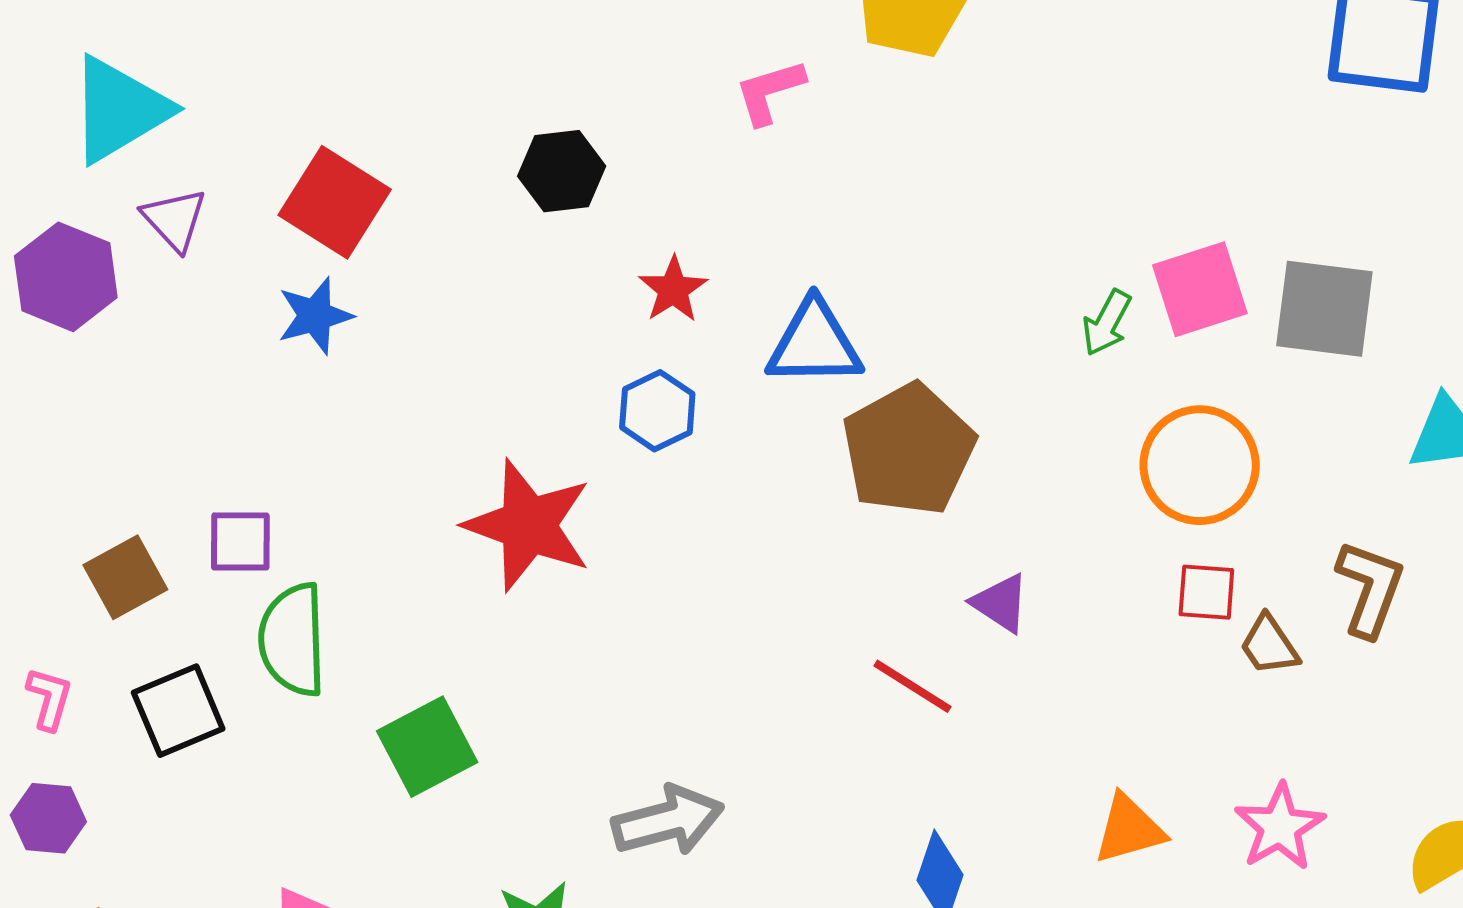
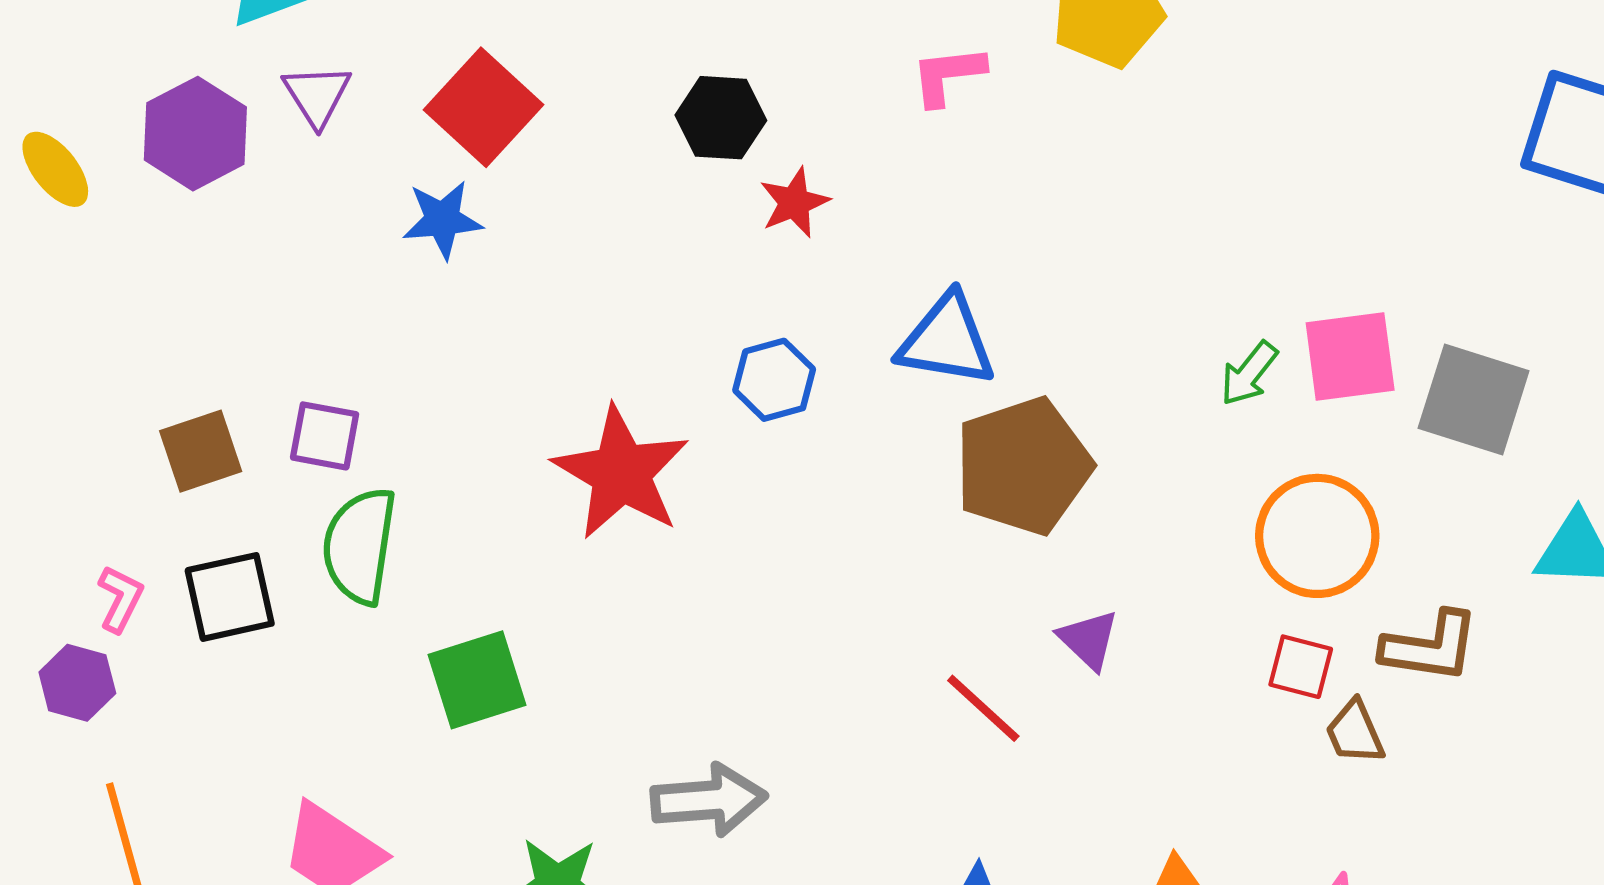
red star: (673, 289) -> (794, 202), moved
brown L-shape: (1370, 589) -> (1430, 647), moved, turned 68
pink L-shape: (49, 699) -> (120, 599), moved

